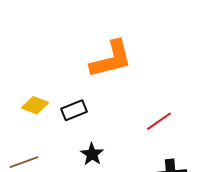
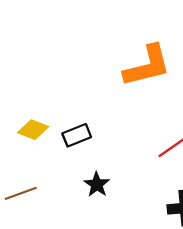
orange L-shape: (111, 59) -> (147, 66), moved

